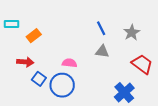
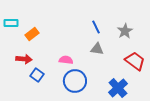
blue circle: (62, 85) -> (75, 81), moved

